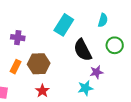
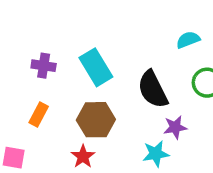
cyan semicircle: (103, 20) -> (188, 40), turned -128
cyan rectangle: (64, 25) -> (96, 67), moved, turned -65
brown hexagon: (39, 64) -> (96, 120), moved

